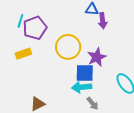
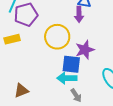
purple arrow: (103, 21) -> (79, 14), moved

